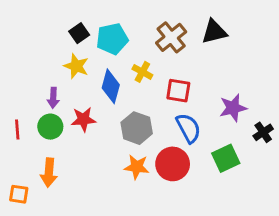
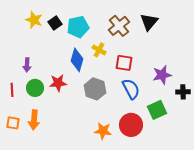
black triangle: (214, 32) -> (149, 22), turned -36
yellow star: (76, 66) -> (34, 20), moved
purple arrow: (53, 98) -> (27, 65), moved
black cross: (263, 132) -> (183, 92), turned 32
red circle: (173, 164) -> (131, 125), moved
orange star: (137, 167) -> (103, 131), moved
orange square: (19, 194) -> (13, 123), moved

